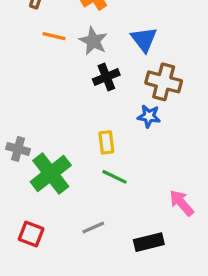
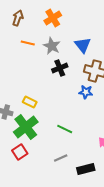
yellow rectangle: (106, 142) -> (30, 102), moved, turned -56
gray line: (93, 227) -> (61, 158), moved
red square: (31, 234) -> (20, 152), moved, turned 35

